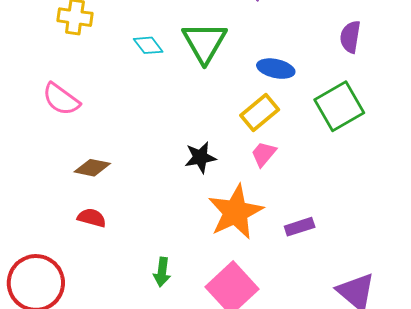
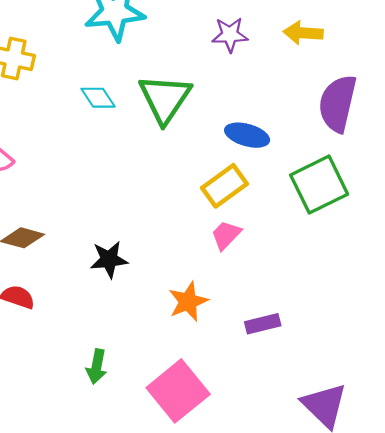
purple semicircle: (350, 37) -> (338, 103), size x1.5
black star: (200, 157) -> (109, 259), moved
orange star: (235, 212) -> (188, 301), size x0.6

